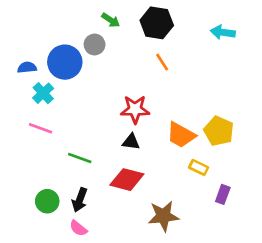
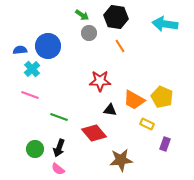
cyan arrow: (223, 32) -> (165, 24), size x1.4
gray circle: (95, 44) -> (89, 33), moved
black triangle: (131, 142) -> (110, 110), moved
red diamond: (127, 180) -> (94, 133), turned 35

